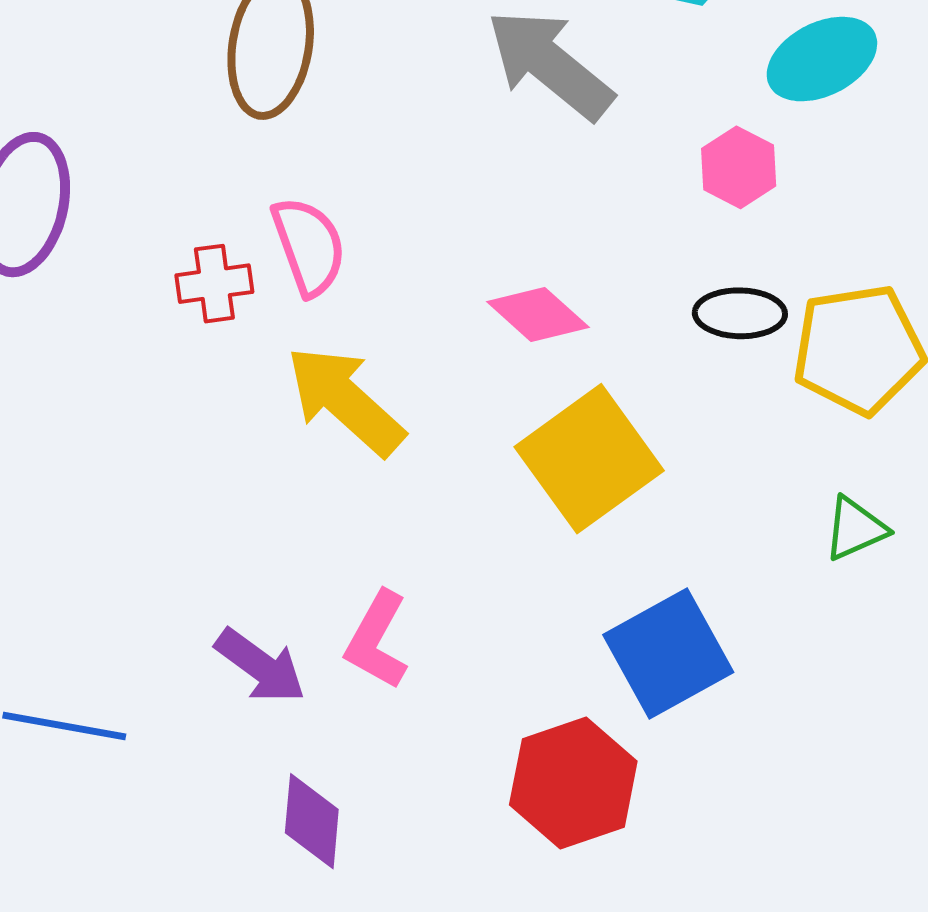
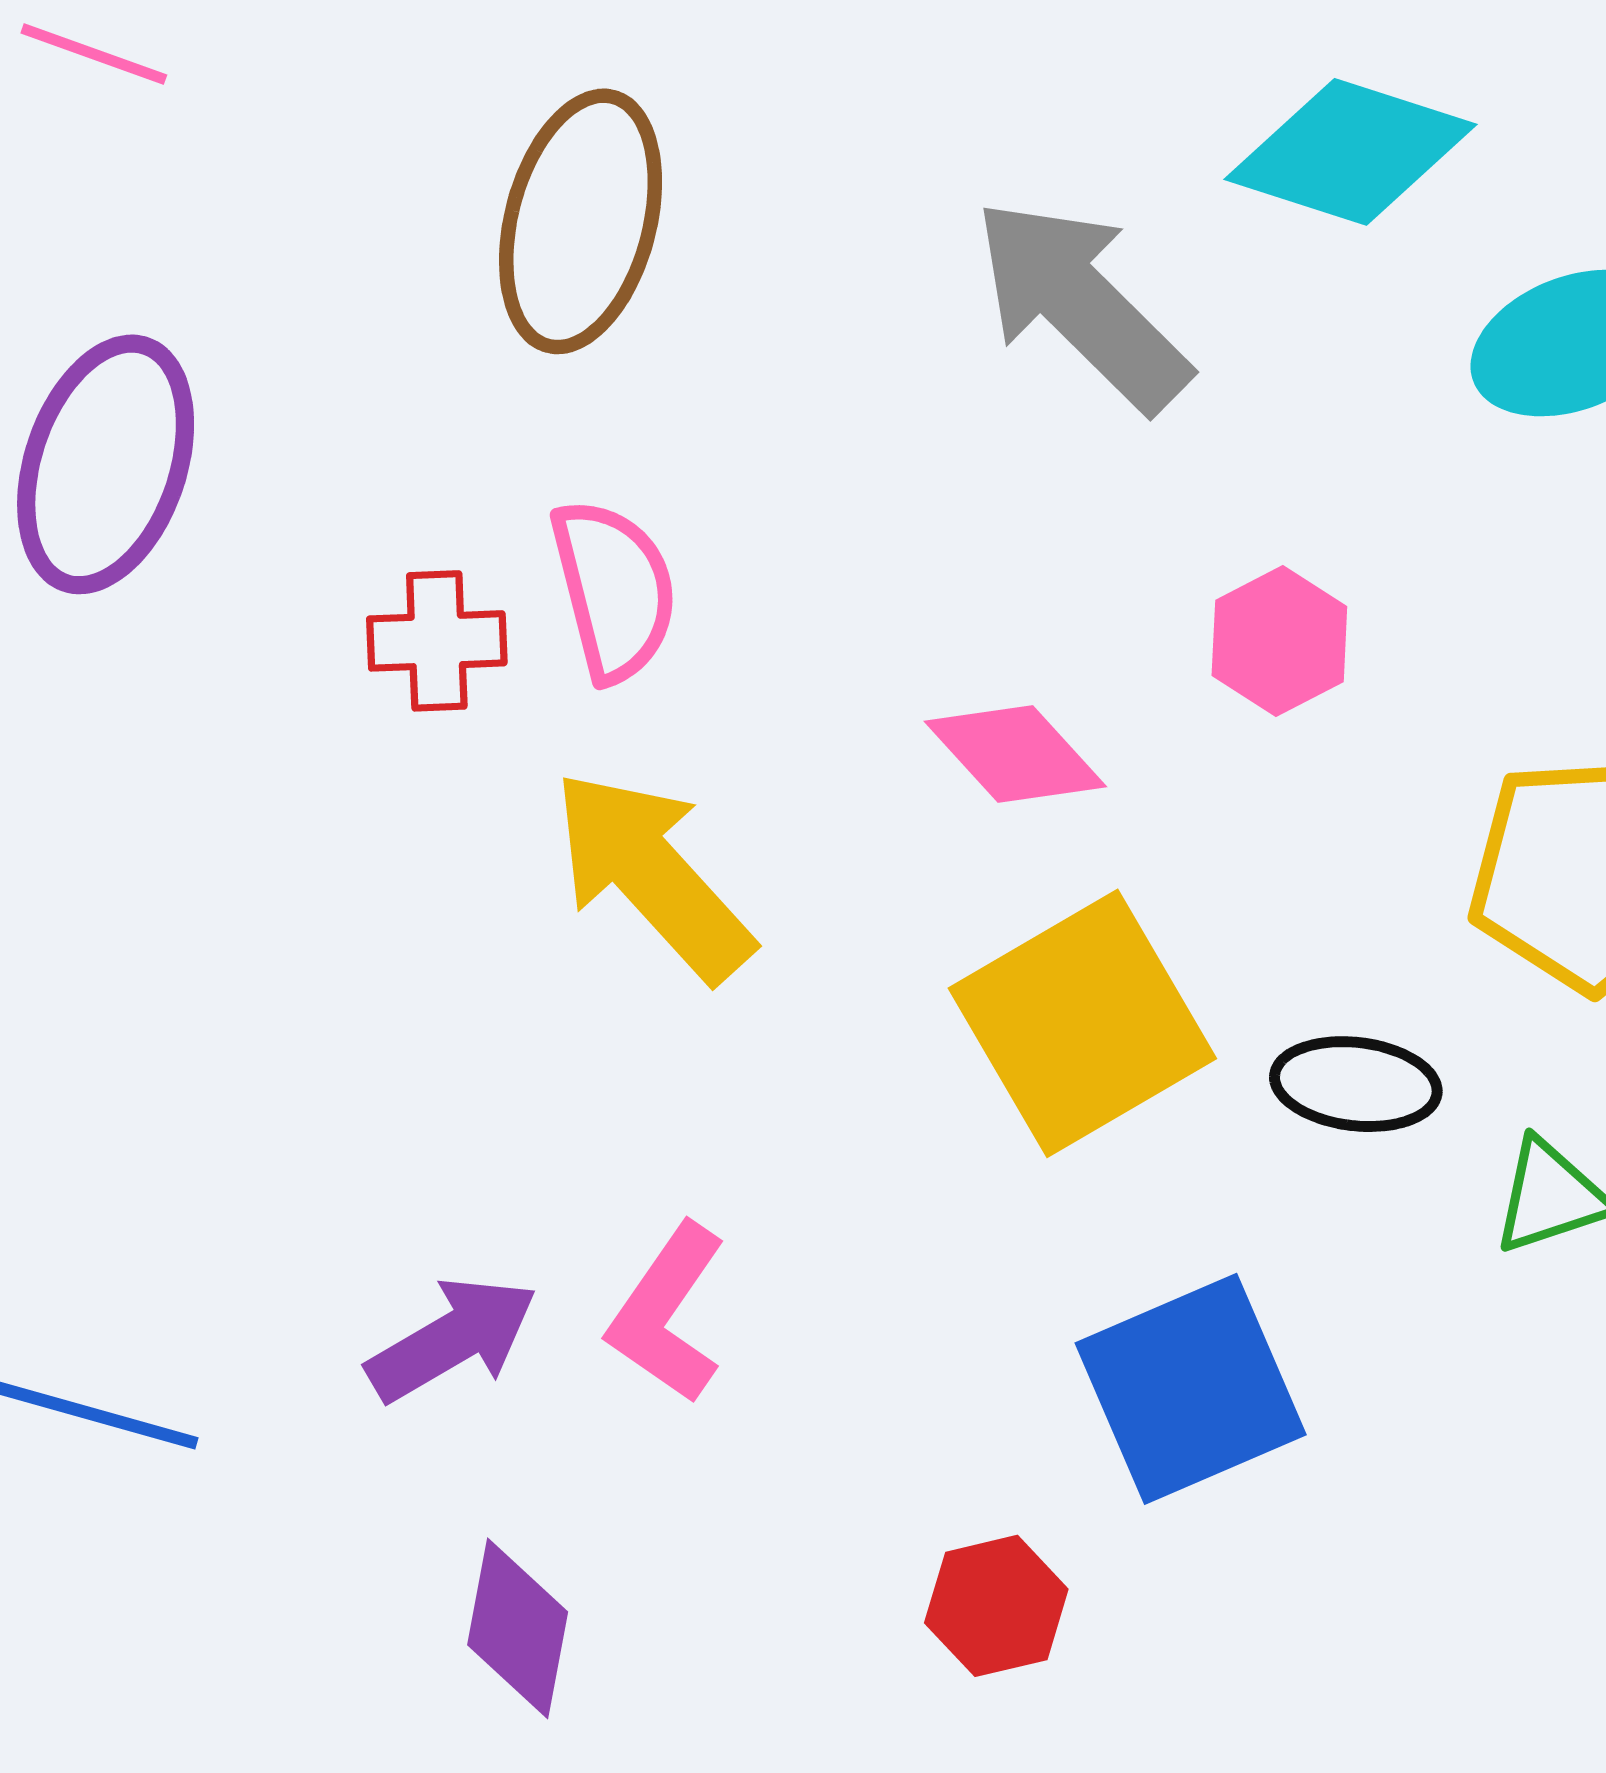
pink hexagon: (739, 167) -> (1279, 641), moved
black ellipse: (740, 313) -> (1356, 1084), moved
purple arrow: (260, 666) -> (452, 1339), turned -72
red hexagon: (573, 783) -> (996, 1606), size x0.6

